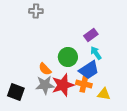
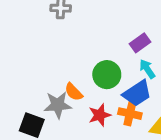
gray star: (45, 85) -> (58, 105), moved
red star: (63, 85) -> (100, 115), size x0.7

